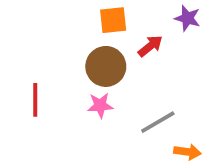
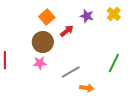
orange square: (113, 20) -> (47, 17), turned -35

